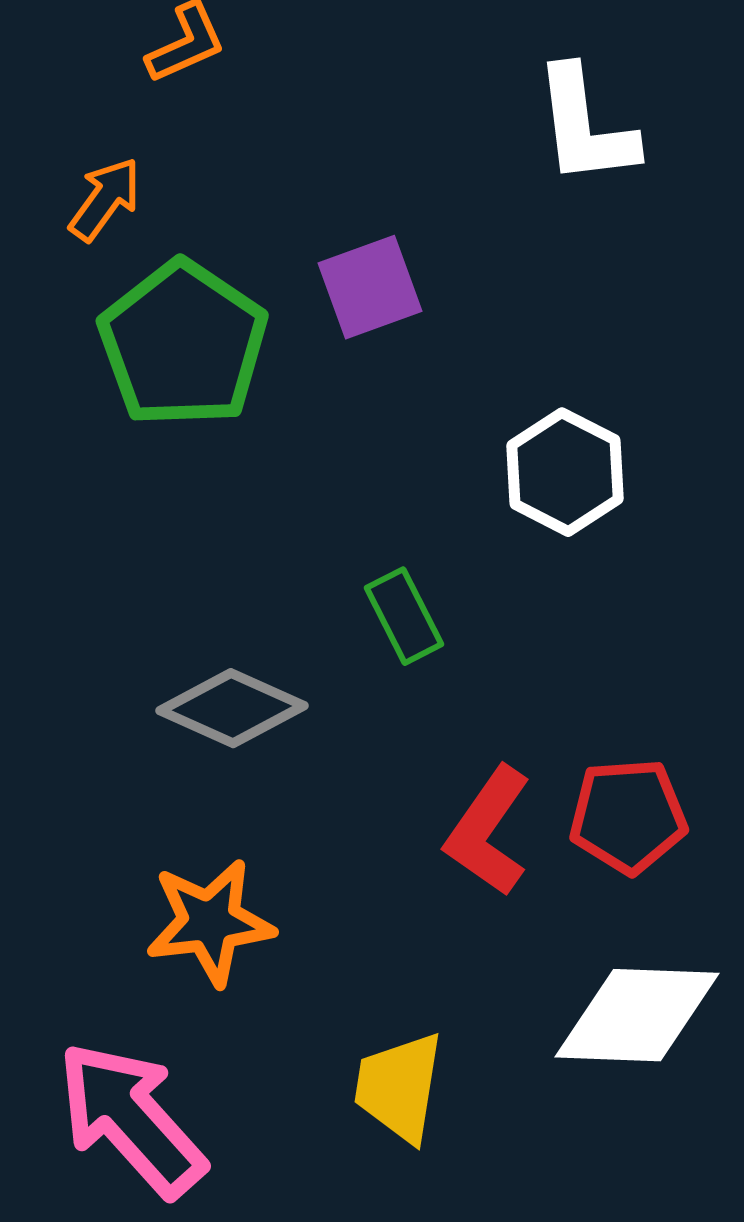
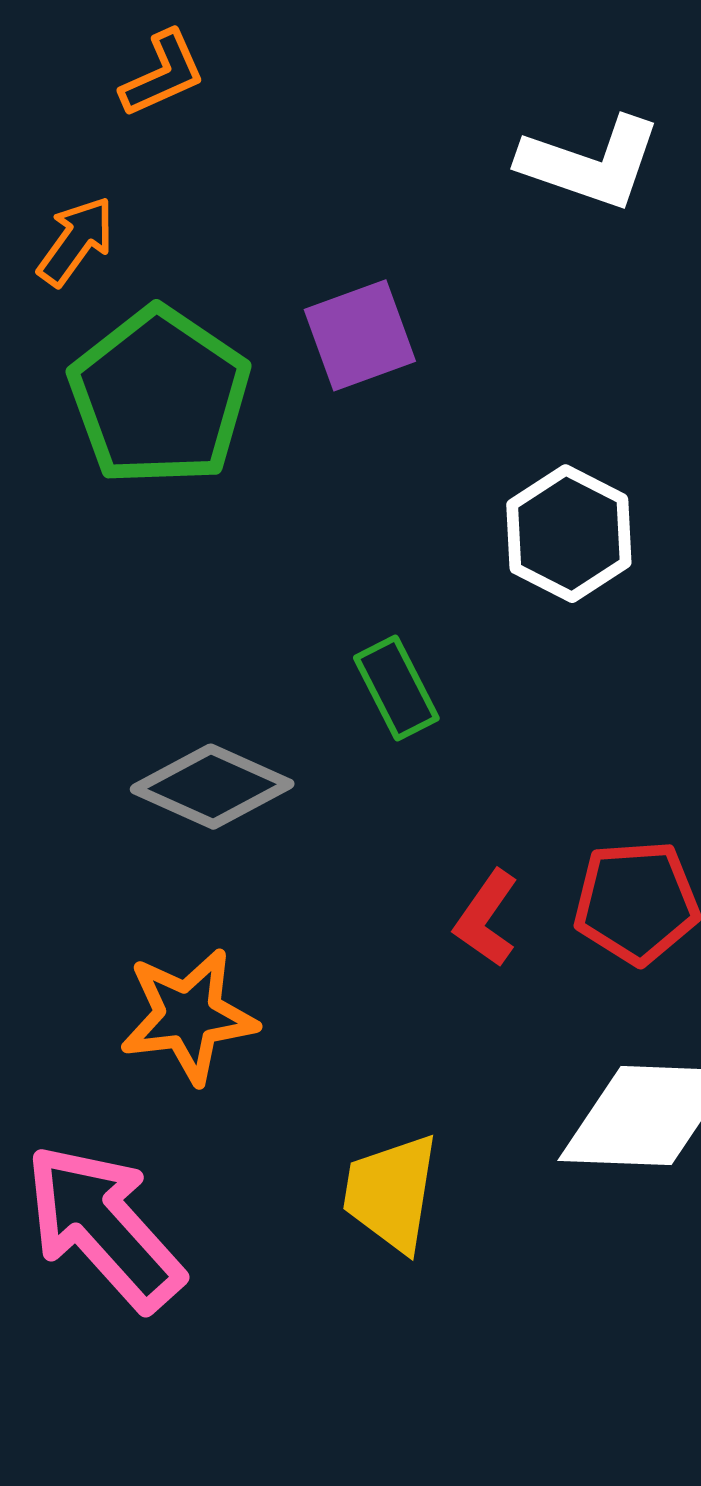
white L-shape: (585, 126) -> (590, 163), turned -64
red L-shape: (488, 831) -> (486, 918), size x0.7

